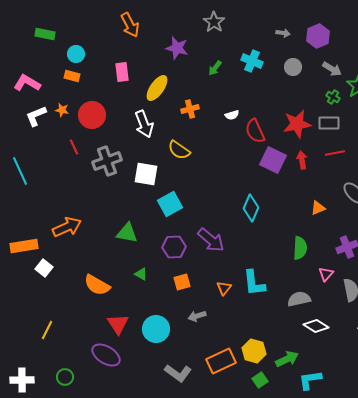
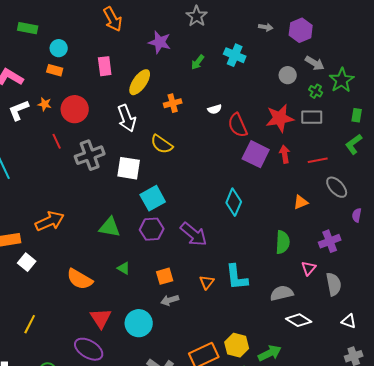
gray circle: (293, 67) -> (288, 75), moved
red line: (335, 153) -> (318, 160), moved
purple hexagon: (174, 247) -> (152, 229), moved
gray arrow: (197, 316) -> (170, 300), moved

